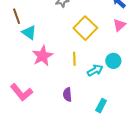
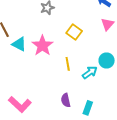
yellow square: (85, 28) -> (74, 32), size x0.7
pink star: (42, 56) -> (42, 46), moved
cyan rectangle: (101, 106) -> (88, 108), moved

